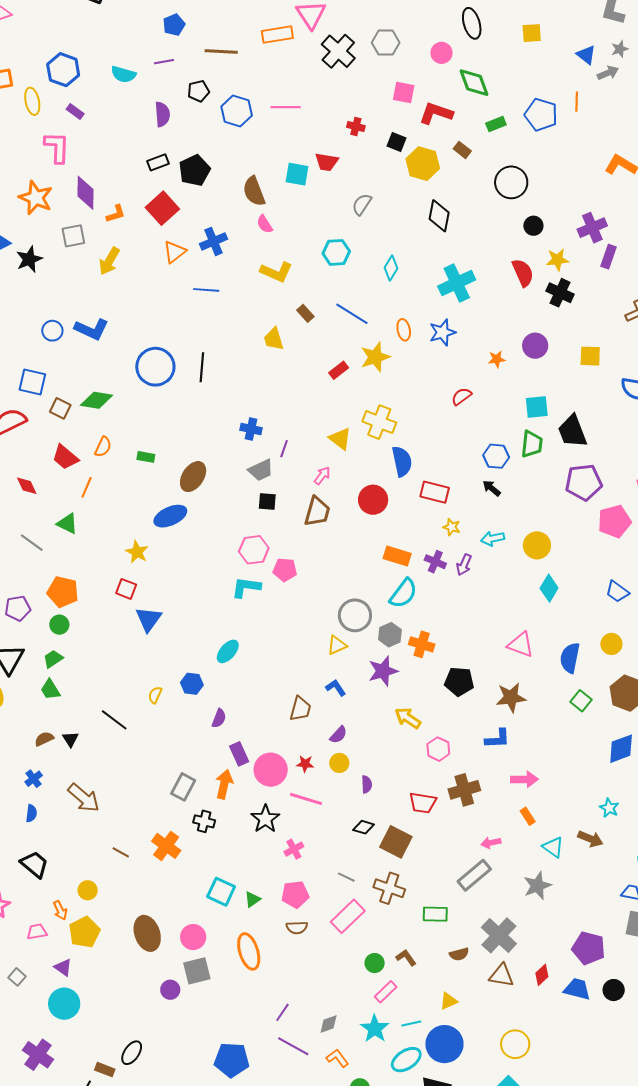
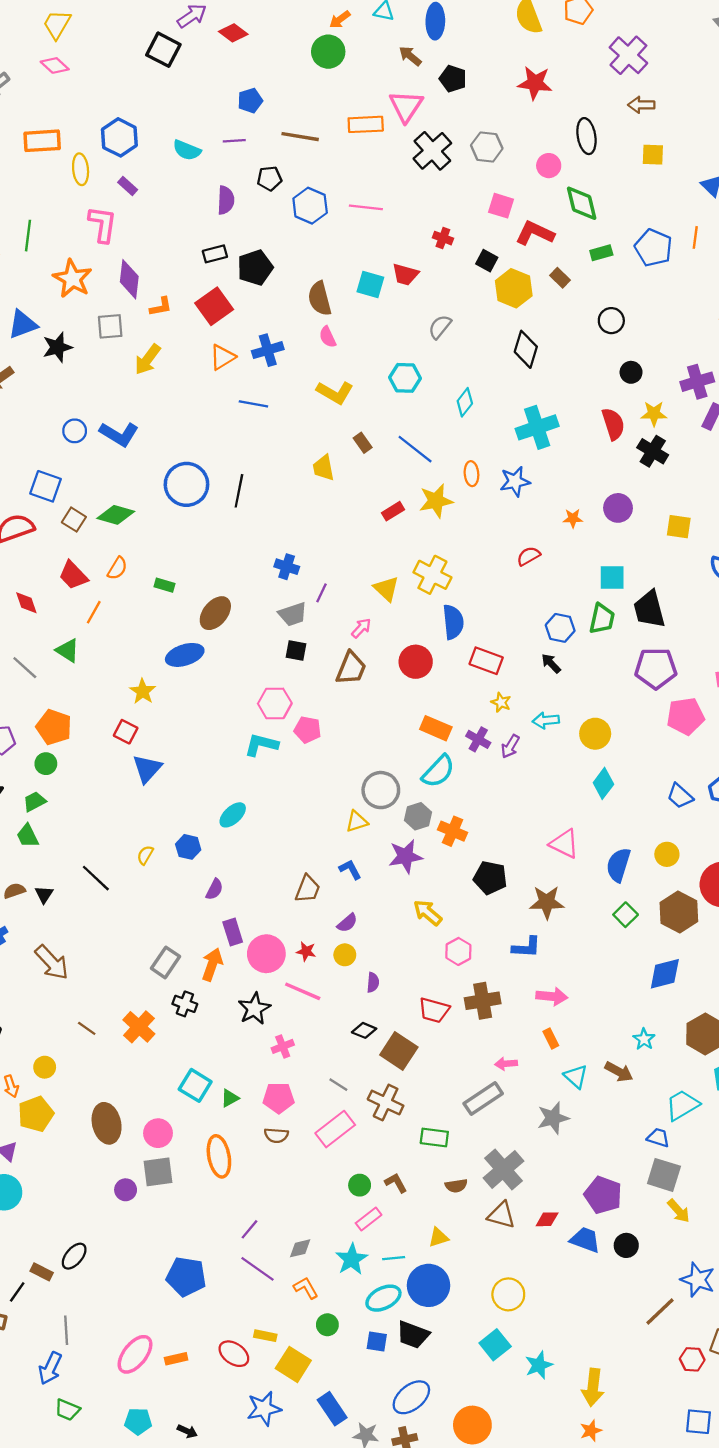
black circle: (511, 182) -> (611, 321), size x0.7
red diamond: (542, 975) -> (547, 1219), turned 35

